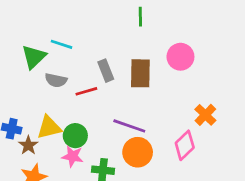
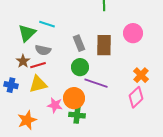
red line: (86, 91) -> (38, 65), moved
orange cross: (205, 115) -> (141, 75), moved
green circle: (75, 136) -> (80, 67), moved
brown star: (28, 145) -> (23, 61), moved
orange circle: (138, 152) -> (74, 98), moved

